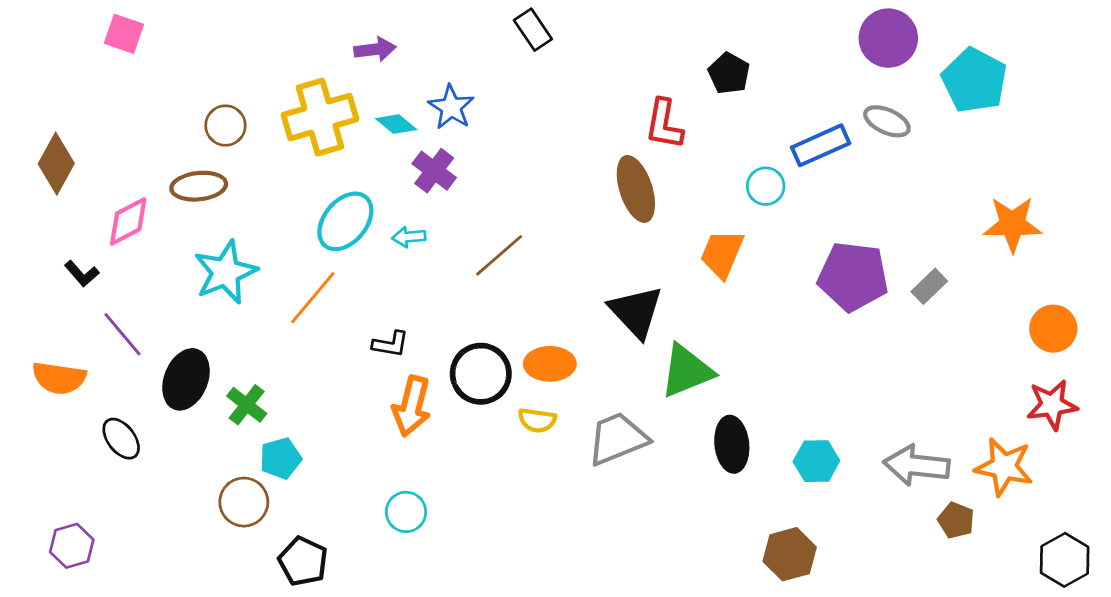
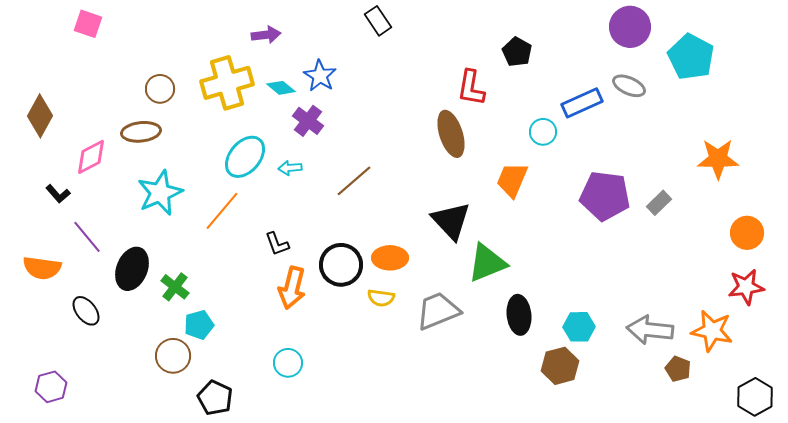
black L-shape: (390, 344) -> (277, 244), turned 60
brown hexagon: (790, 554) -> (560, 366), moved

